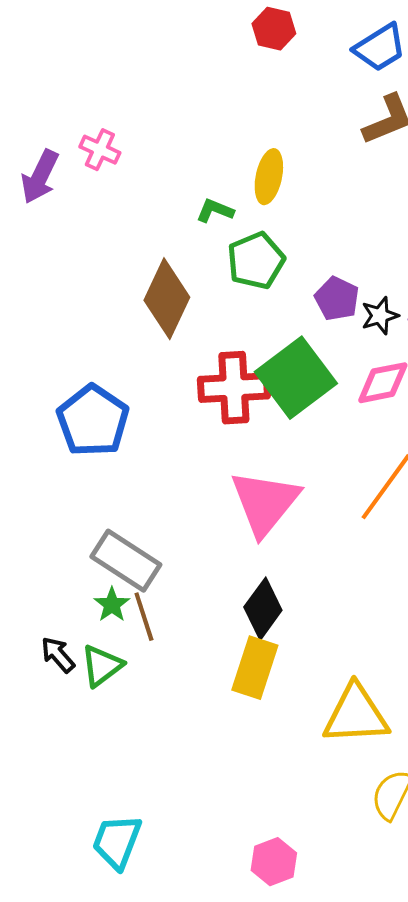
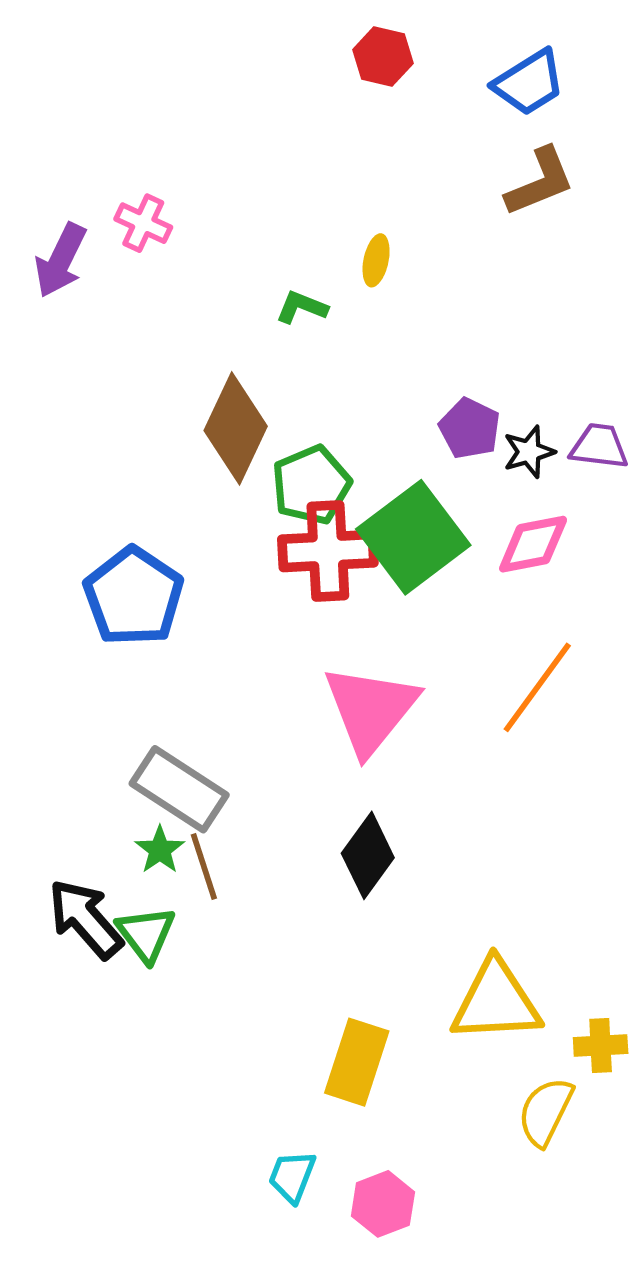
yellow ellipse: (269, 177) -> (376, 260), size x0.7
green pentagon: (256, 261) -> (311, 485), moved
black arrow: (58, 655) -> (85, 919), size x1.6
green triangle: (102, 666) -> (146, 934), turned -30
yellow rectangle: (255, 668) -> (357, 1062), moved
cyan trapezoid: (117, 842) -> (292, 1176), moved, size x0.7

